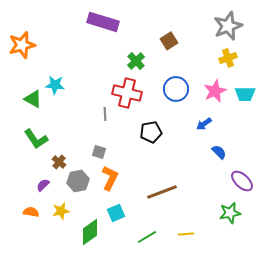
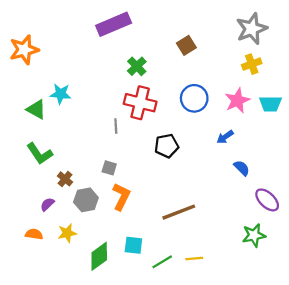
purple rectangle: (103, 22) -> (114, 24), turned -40
green cross: (136, 61) -> (137, 66), moved
cyan square: (116, 213) -> (133, 245), moved, turned 30
yellow line: (186, 234) -> (194, 258), moved

